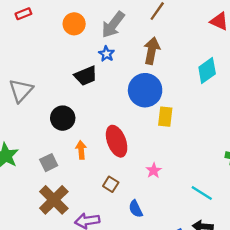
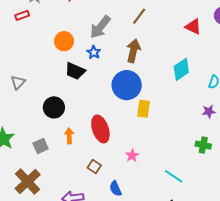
orange circle: (74, 24) -> (64, 41), moved
black trapezoid: (86, 76) -> (75, 71), turned 45
gray triangle: (21, 91) -> (18, 82), size x0.7
brown cross: (54, 200) -> (28, 182), moved

